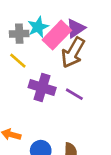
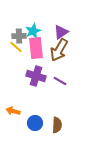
pink rectangle: (57, 35) -> (36, 48), moved, turned -50
yellow line: (18, 61) -> (16, 47), moved

